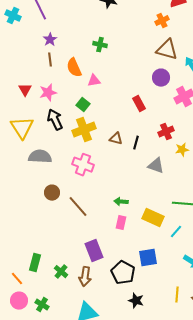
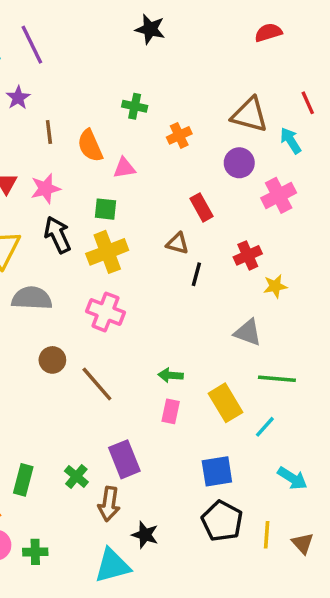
orange cross: (162, 21) -> (179, 135), moved
purple star: (50, 40) -> (18, 98), moved
green square: (83, 105) -> (106, 209), turned -32
brown triangle: (116, 139) -> (178, 243), moved
gray triangle: (156, 166) -> (248, 333), moved
yellow rectangle: (153, 218) -> (226, 403), turned 35
green cross: (61, 272) -> (76, 476), moved
black pentagon: (123, 273) -> (222, 521), moved
black star: (136, 301) -> (145, 535), moved
green cross: (42, 305) -> (35, 552), turned -32

